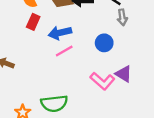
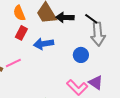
gray arrow: (122, 17) -> (98, 34), size x1.6
pink line: (64, 51) -> (13, 63), moved

